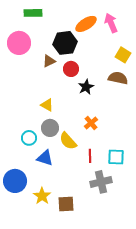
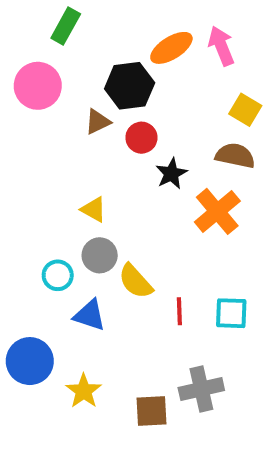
green rectangle: (33, 13) -> (66, 26), turned -60
orange cross: (91, 123) -> (217, 211), moved, size x1.6
gray cross: (101, 182) -> (201, 389), moved
brown square: (66, 204) -> (151, 411), moved

